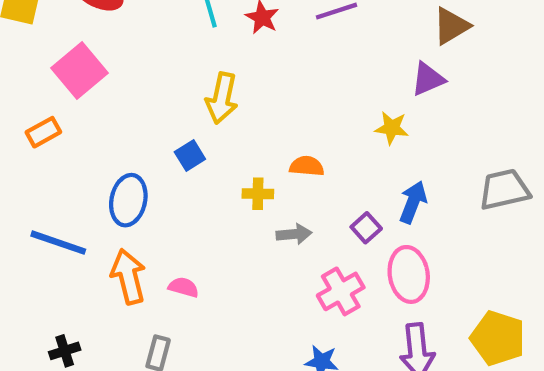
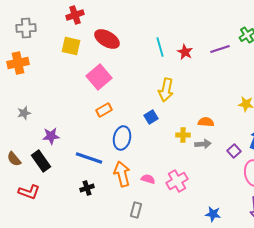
orange rectangle: (43, 132) -> (104, 110), moved
gray arrow: (294, 234) -> (203, 144), moved
pink cross: (341, 291) -> (177, 181), moved
black cross: (65, 351) -> (87, 188), moved

